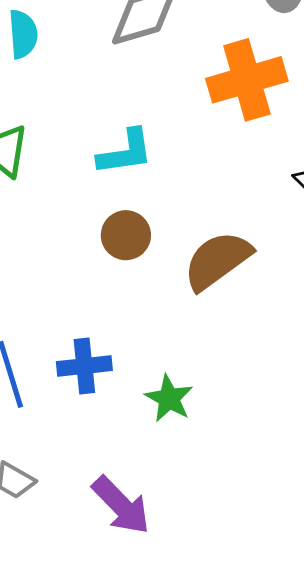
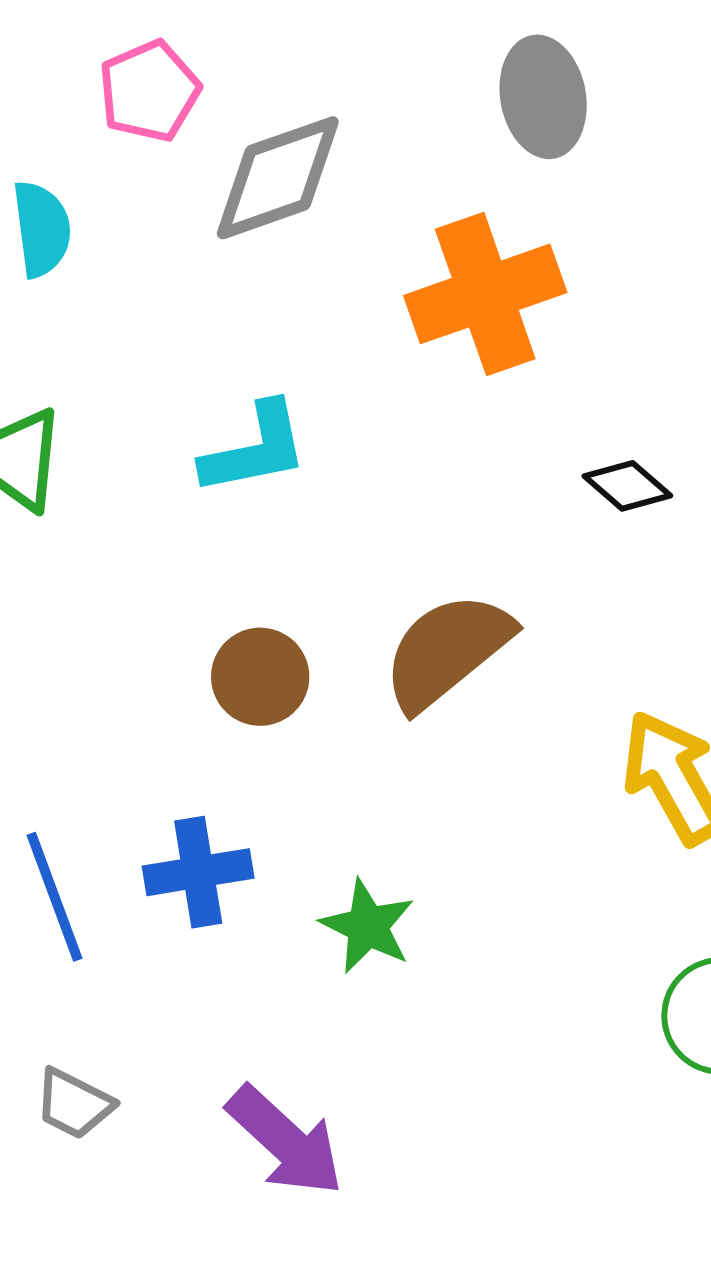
brown circle: (126, 235) -> (260, 677), moved

